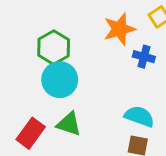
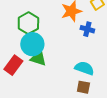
green triangle: (69, 124) -> (38, 58), moved
red rectangle: (31, 133) -> (13, 65), moved

